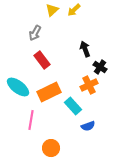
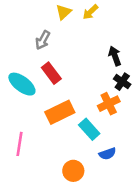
black arrow: (85, 49) -> (115, 56), moved
cyan ellipse: (18, 87) -> (22, 84), moved
pink line: (31, 120) -> (20, 144), moved
orange circle: (51, 148) -> (73, 171), moved

